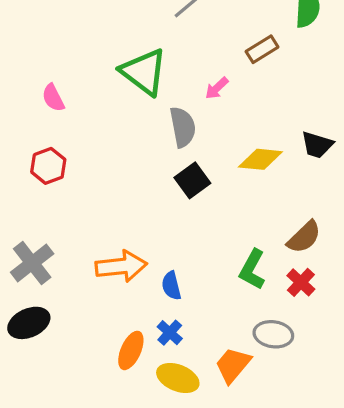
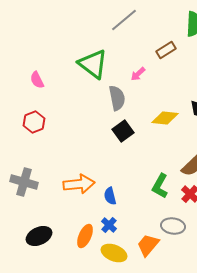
gray cross: (32, 263) -> (24, 182), turned -36
black ellipse: (29, 323) -> (39, 236), moved

